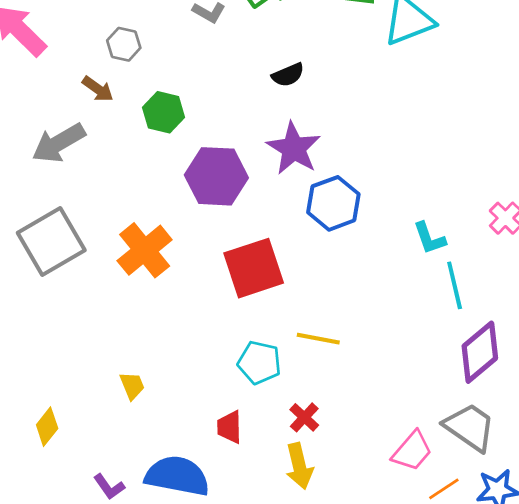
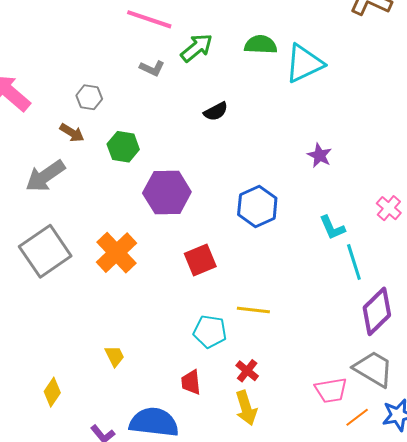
purple star: (294, 148) -> (320, 155), moved, size x0.6
red square: (254, 268) -> (200, 260), size x0.7
pink trapezoid: (412, 451) -> (331, 390), turned 44

